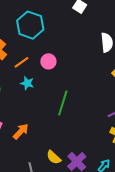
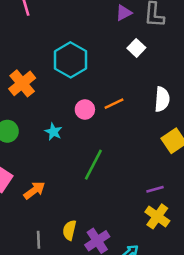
orange line: (21, 62) -> (114, 104), moved
yellow semicircle: (54, 157) -> (69, 230), turned 49

